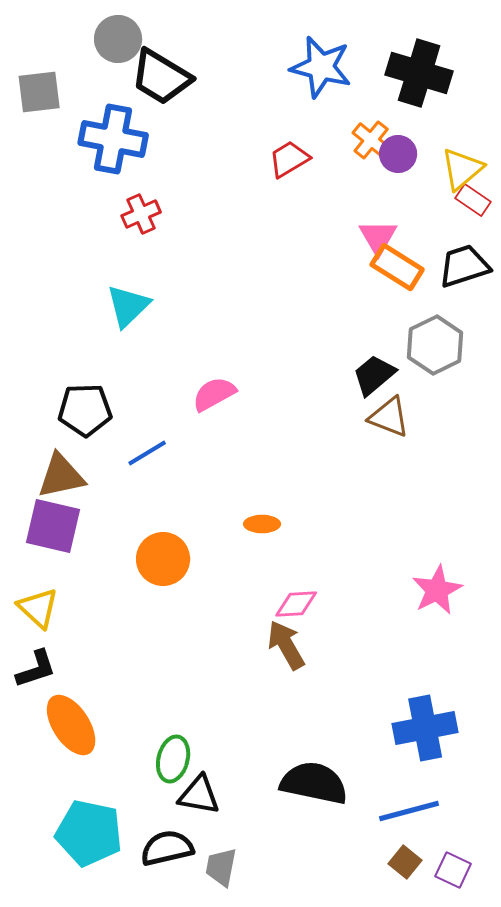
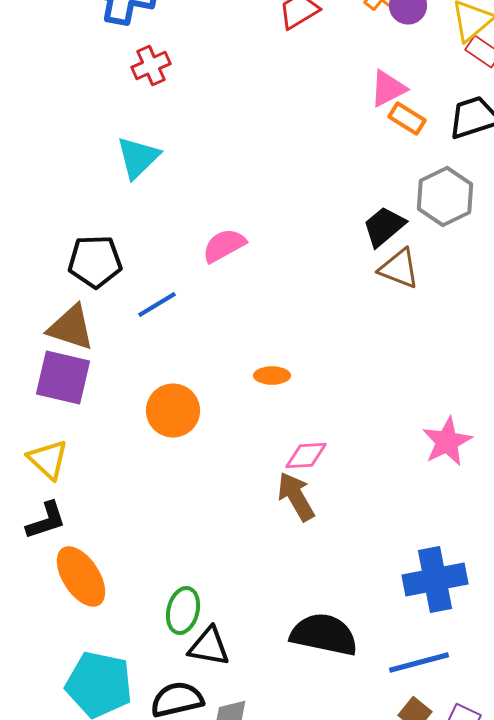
pink triangle: (378, 237) -> (388, 88), turned 33
orange rectangle: (397, 267) -> (407, 118), size x0.7
brown triangle: (61, 476) -> (71, 328), turned 30

